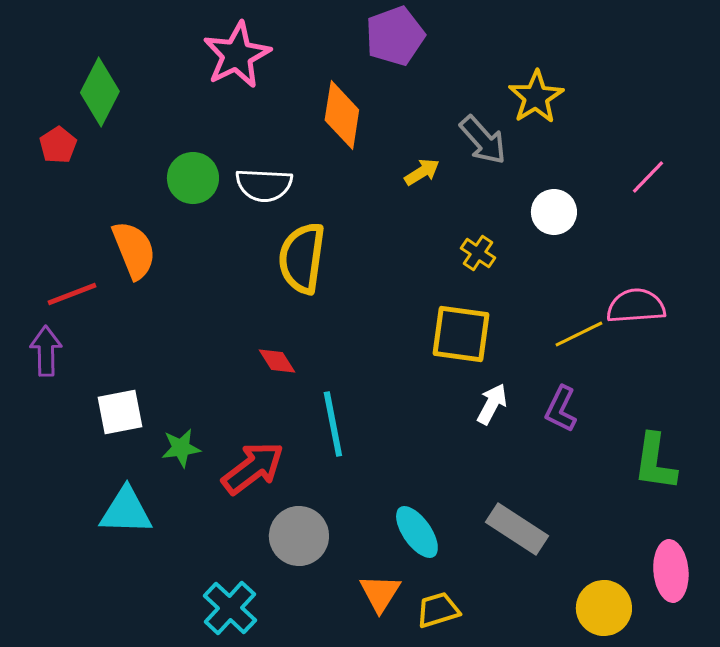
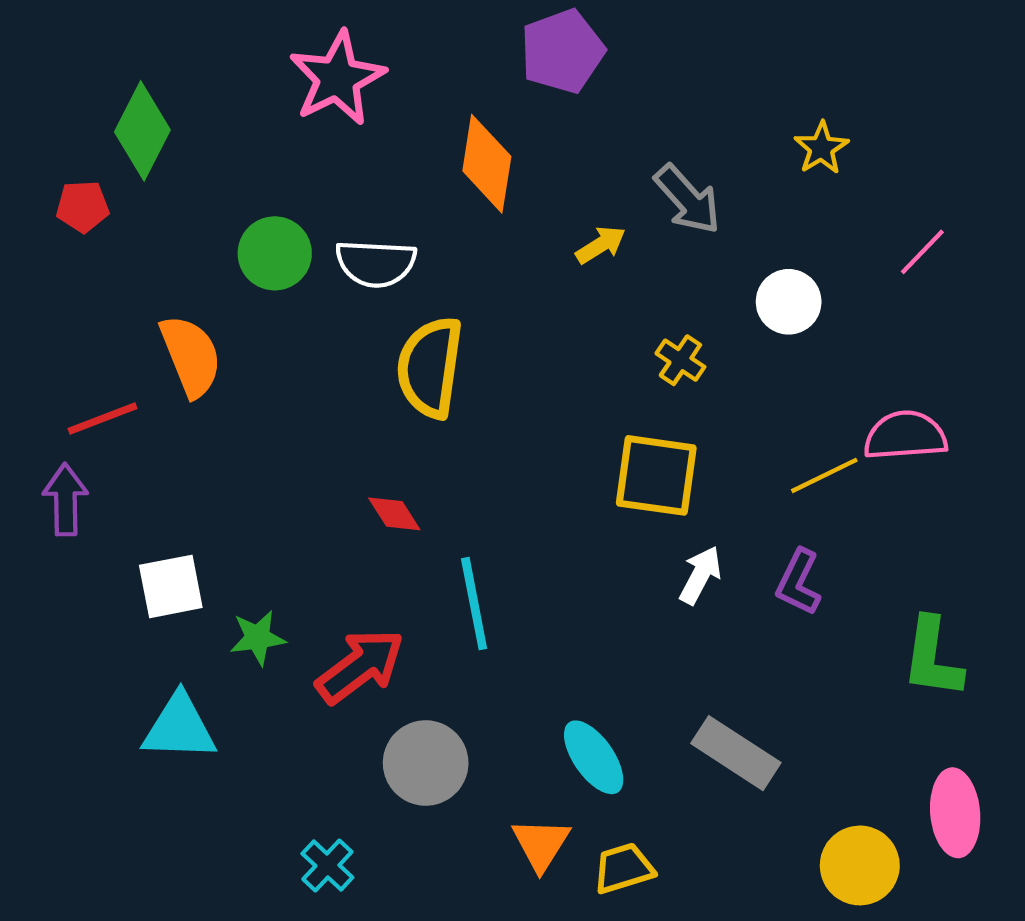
yellow star: (536, 97) -> (821, 148), moved, size x0.7
red pentagon: (58, 145) -> (83, 206), turned 30
cyan cross: (230, 608) -> (327, 865), size x0.7

